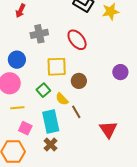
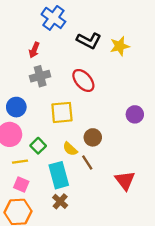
red arrow: (20, 11) -> (34, 50), moved
brown circle: (79, 81) -> (93, 137), moved
green square: (43, 90) -> (38, 146), moved
pink square: (25, 128) -> (21, 184), moved

